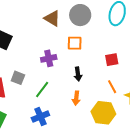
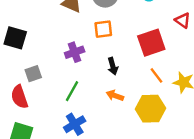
red square: (112, 60) -> (151, 43), size x1.6
gray square: (18, 78) -> (33, 74), moved, turned -32
orange arrow: (76, 98) -> (115, 96), turned 112

